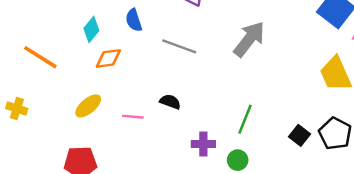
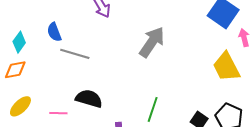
gray line: (179, 46) -> (75, 54), moved
orange diamond: (108, 58) -> (15, 70), moved
black semicircle: (170, 102) -> (89, 99), size x1.5

